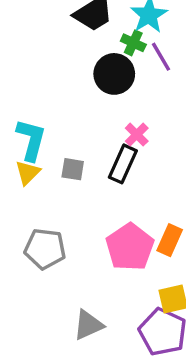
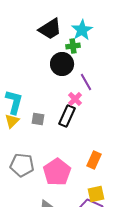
green cross: (133, 43) -> (73, 46), turned -32
purple line: (161, 57) -> (86, 82), moved
pink pentagon: (130, 247) -> (57, 172), moved

